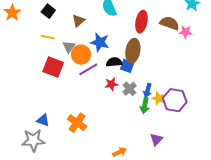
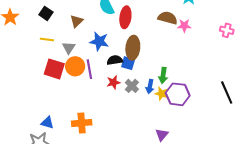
red ellipse: (141, 22) -> (125, 17), moved
orange circle: (81, 55) -> (75, 66), moved
purple line: (88, 69) -> (89, 69), turned -66
green arrow: (145, 106) -> (163, 75), moved
orange cross: (77, 123) -> (82, 123), turned -36

